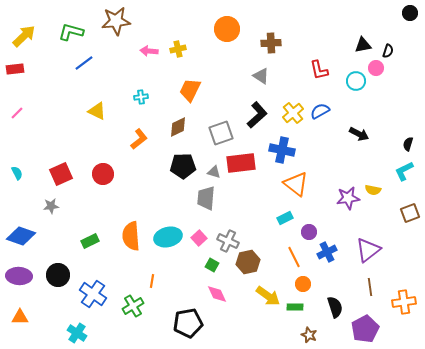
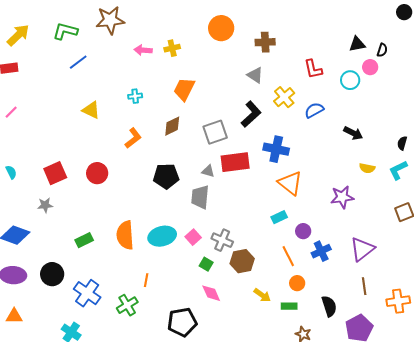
yellow cross: (293, 113) -> (284, 97), moved
black pentagon: (183, 166) -> (166, 176), moved
yellow semicircle: (373, 190) -> (367, 168), moved
yellow arrow: (268, 296) -> (262, 295), size x0.7

